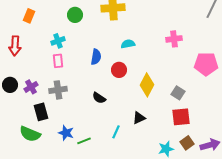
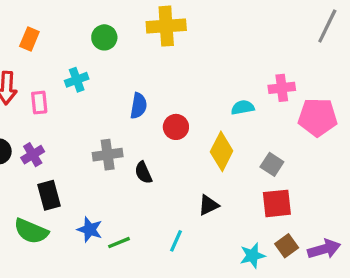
pink cross: (174, 39) -> (282, 88), moved
cyan semicircle: (128, 44) -> (243, 107), moved
pink rectangle: (58, 61) -> (39, 103), moved
gray cross: (58, 90) -> (108, 155), moved
black semicircle: (99, 98) -> (143, 173), turned 32
cyan line: (116, 132) -> (176, 241), moved

